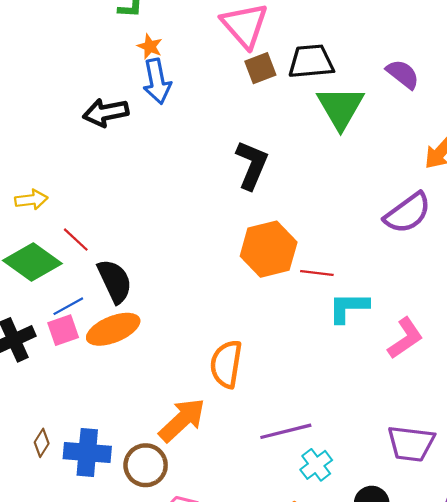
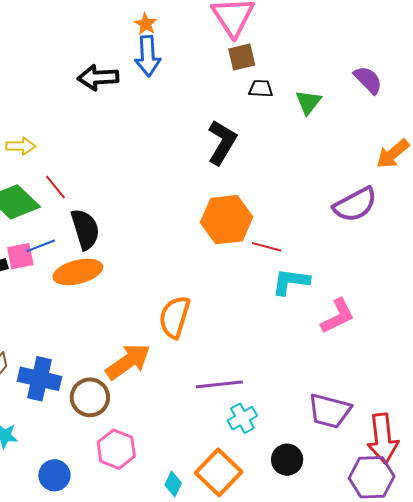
black trapezoid: (311, 62) -> (261, 89), moved, size x0.6
green triangle: (340, 108) -> (308, 102), size x0.6
pink square: (63, 330) -> (20, 256), moved

